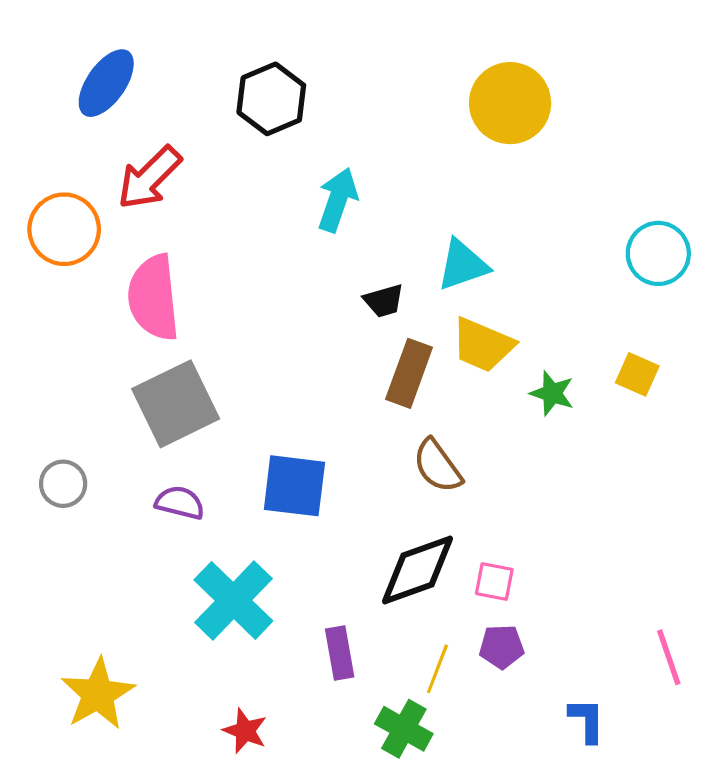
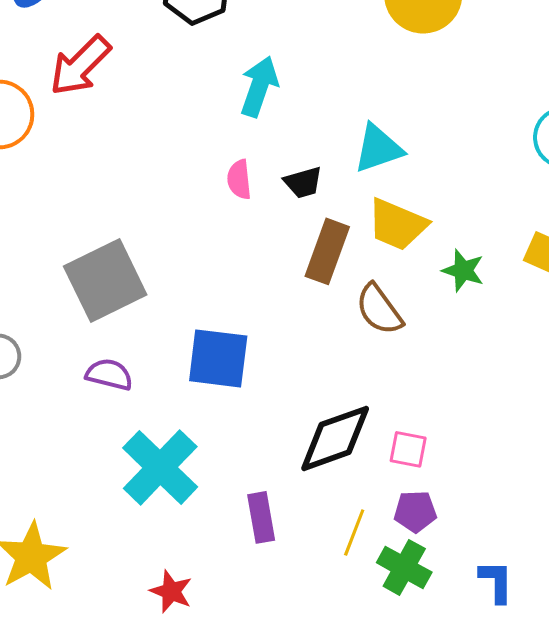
pink semicircle: (154, 298) -> (239, 179), moved, size x0.5
brown semicircle: (437, 466) -> (379, 309), moved
green cross: (404, 729) -> (404, 567), moved

